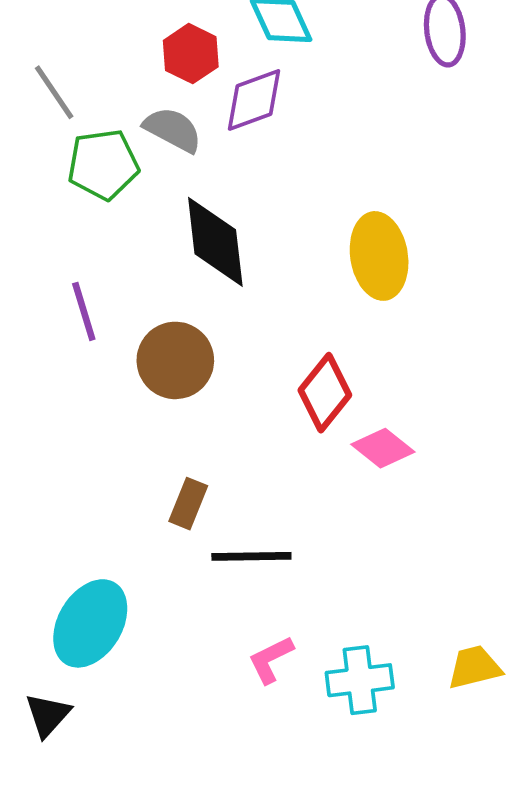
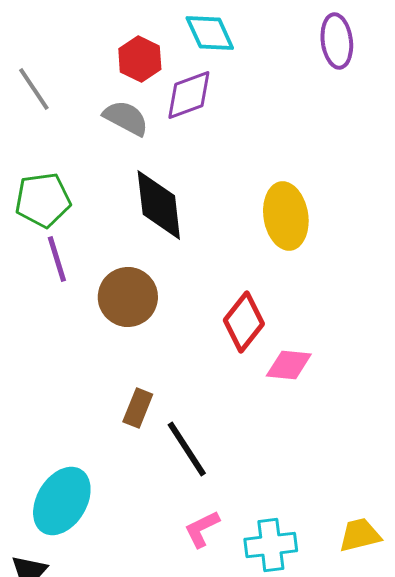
green pentagon: (103, 164) -> (43, 200), moved
pink diamond: (383, 448) -> (289, 365), turned -33
black line: (251, 556) -> (187, 449), turned 58

